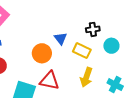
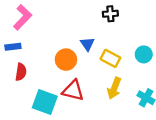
black cross: (93, 29) -> (110, 14), moved

